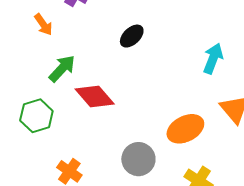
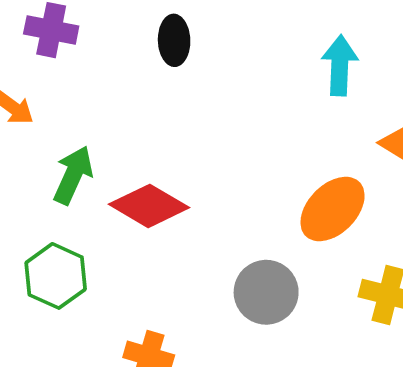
black ellipse: (132, 36) -> (174, 40), moved, turned -30

